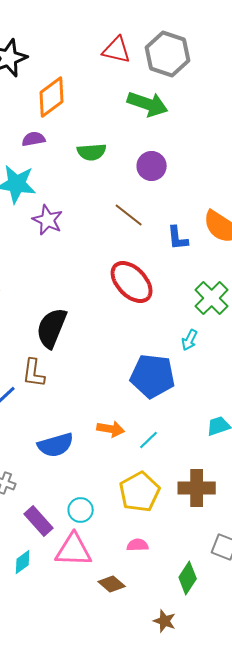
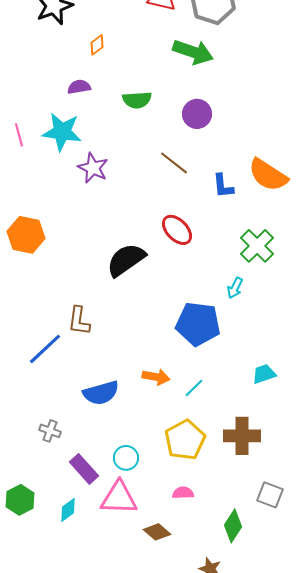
orange diamond: (52, 97) -> (97, 45), size x0.5
red ellipse: (132, 282) -> (177, 230), size x0.7
black semicircle: (52, 328) -> (126, 260), moved, turned 33

